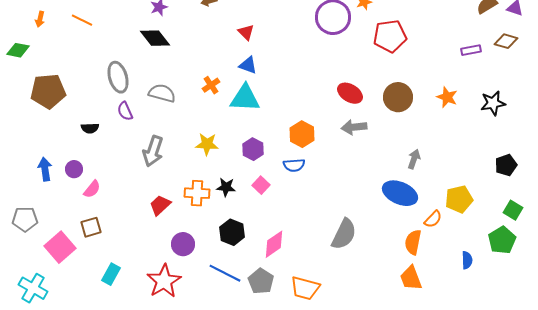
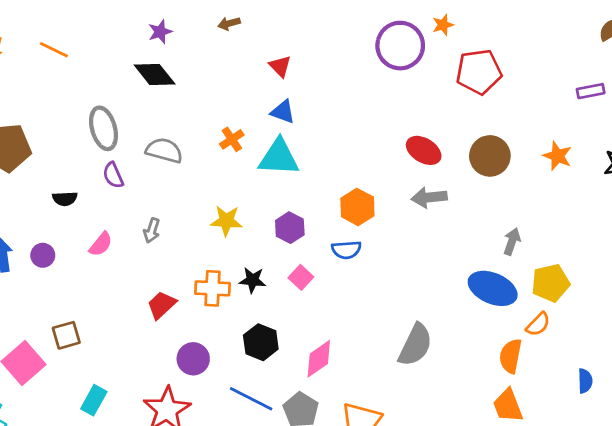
gray arrow: (153, 151) -> (152, 230), size x0.6
pink semicircle: (92, 189) -> (101, 244), moved
yellow pentagon: (459, 199) -> (551, 283), moved

